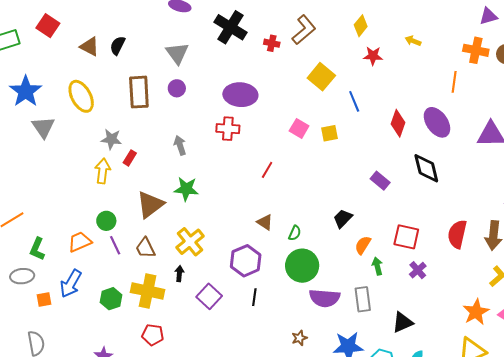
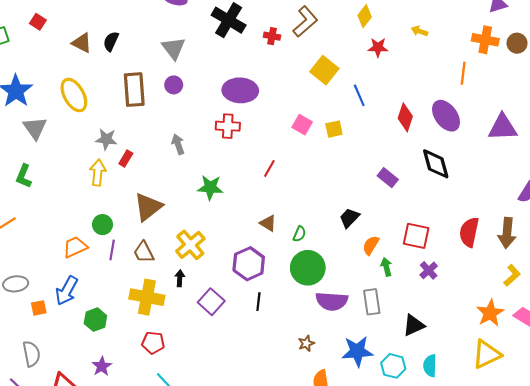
red square: (48, 26) -> (38, 22), size x0.7
green star: (186, 189) -> (210, 187), moved
purple line: (115, 245) -> (112, 250), turned 36
green L-shape: (37, 249) -> (24, 176), moved
green hexagon: (111, 299) -> (95, 320), moved

